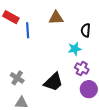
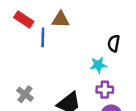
brown triangle: (56, 18) -> (61, 20), moved
purple cross: (82, 69) -> (105, 90), turned -32

